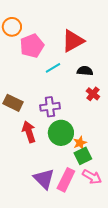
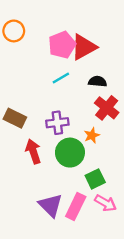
pink pentagon: (32, 46) -> (62, 45), moved
red cross: (93, 94) -> (107, 108), size x1.5
orange star: (80, 143) -> (92, 135), moved

